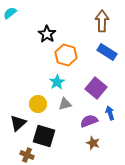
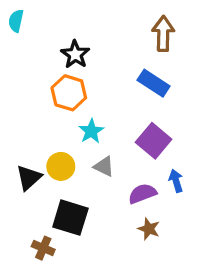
cyan semicircle: (10, 13) -> (16, 21), turned -40
blue rectangle: (107, 52) -> (154, 83), moved
orange hexagon: (66, 55) -> (69, 93), moved
gray triangle: (65, 104) -> (104, 166), turned 40
black triangle: (18, 123) -> (29, 178), moved

